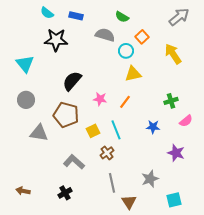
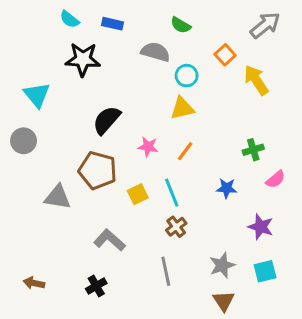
orange square: (142, 37) -> (225, 55), moved
yellow triangle: (133, 74) -> (182, 108), moved
gray circle: (26, 100) -> (24, 141), moved
brown cross: (107, 153) -> (176, 227), moved
cyan square: (174, 200) -> (265, 271), moved
brown triangle: (129, 202) -> (224, 301), moved

